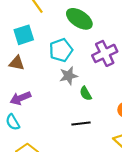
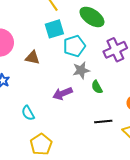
cyan square: (24, 35) -> (54, 29), moved
purple arrow: (20, 98) -> (62, 93), moved
black line: (81, 123) -> (103, 121), moved

